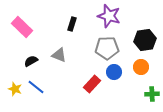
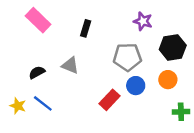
purple star: (109, 16) -> (143, 21), moved, size x0.7
pink rectangle: (22, 27) -> (38, 20), moved

